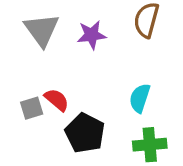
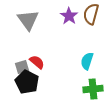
purple star: (92, 35) -> (69, 16), moved, turned -30
black pentagon: (85, 133) -> (27, 82), moved

